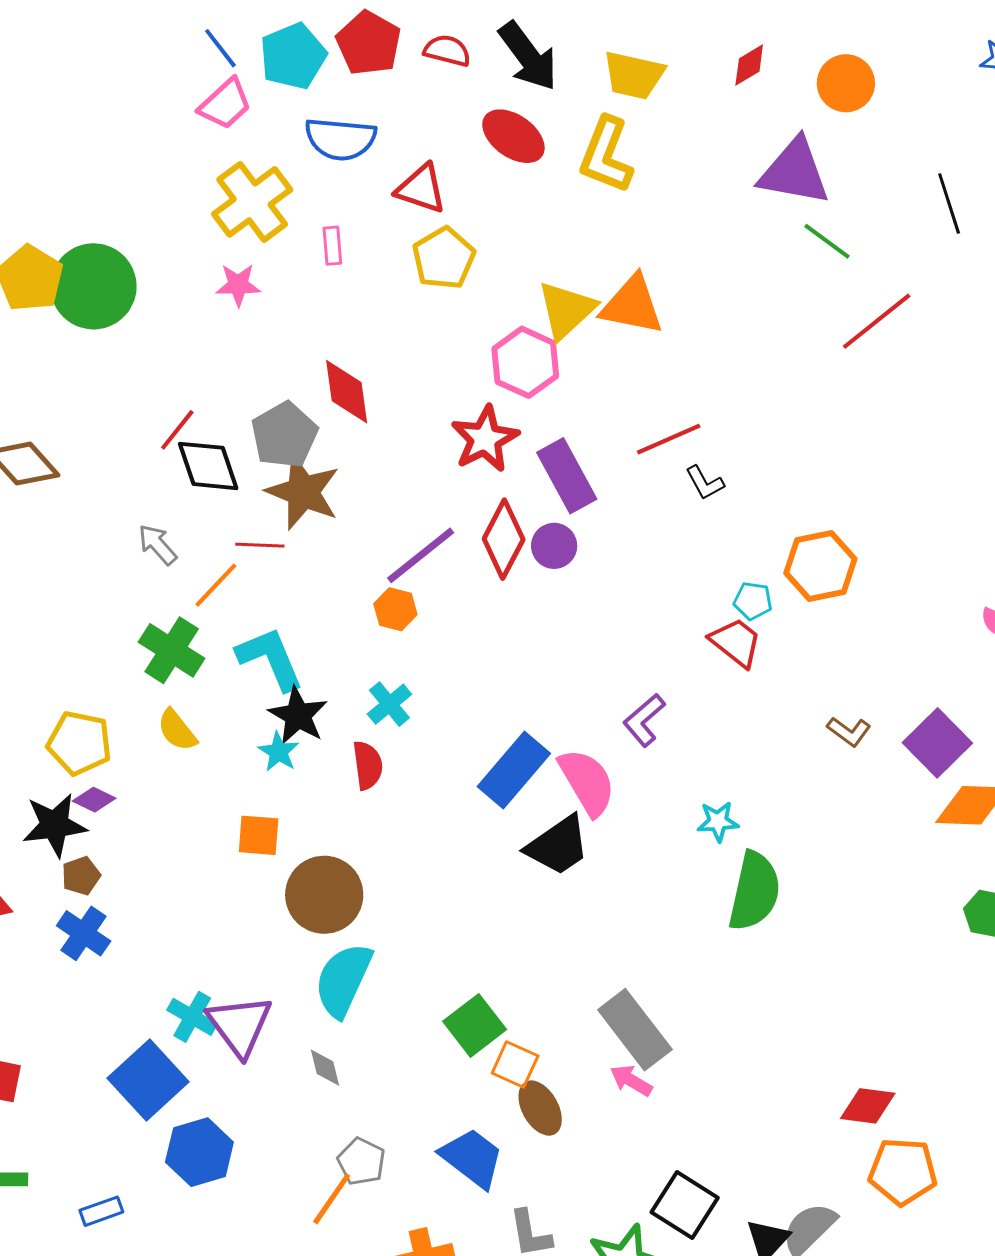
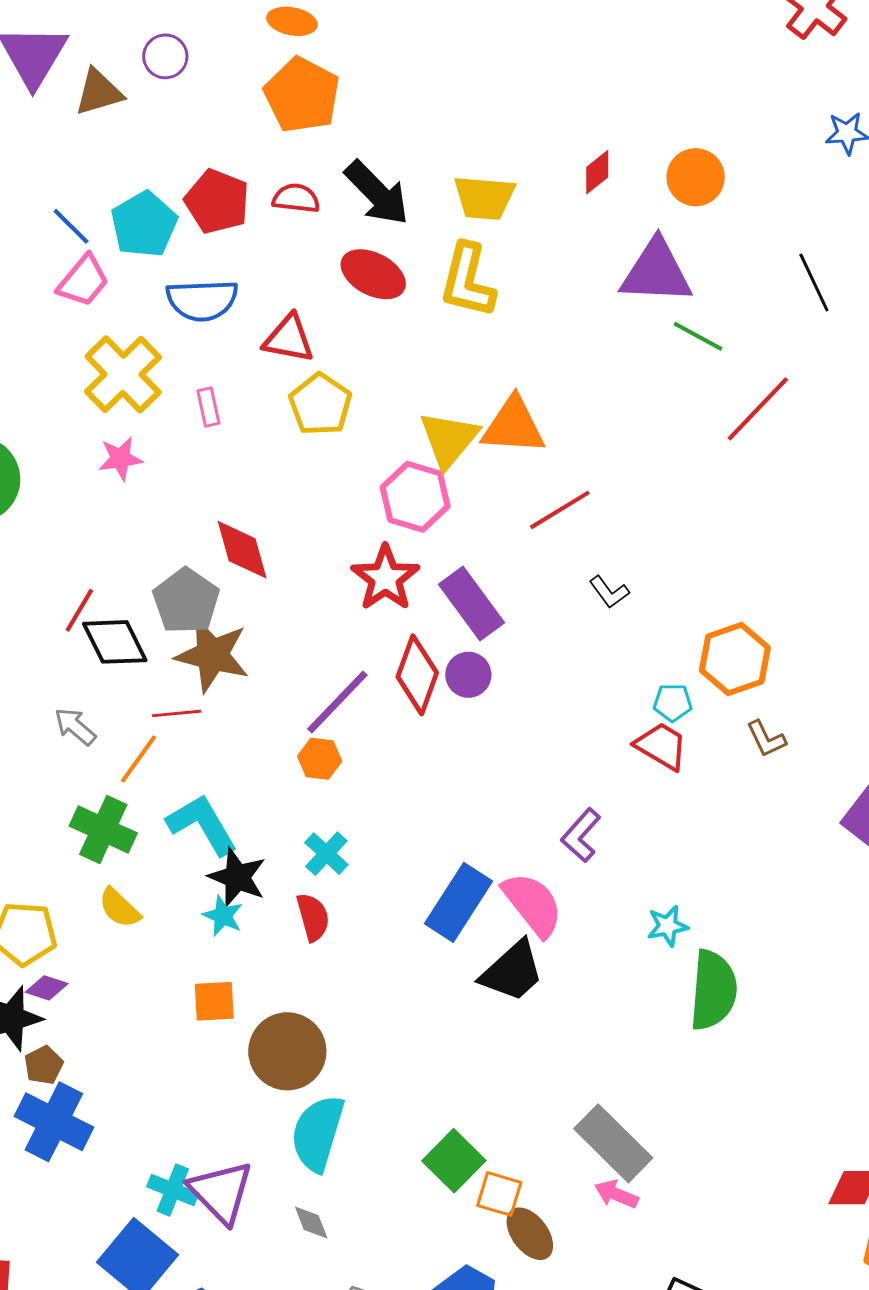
red line: (669, 439) -> (560, 510), moved
brown L-shape: (849, 731) -> (766, 739), moved, turned 36
blue cross: (84, 933) -> (54, 1122), size x1.4

